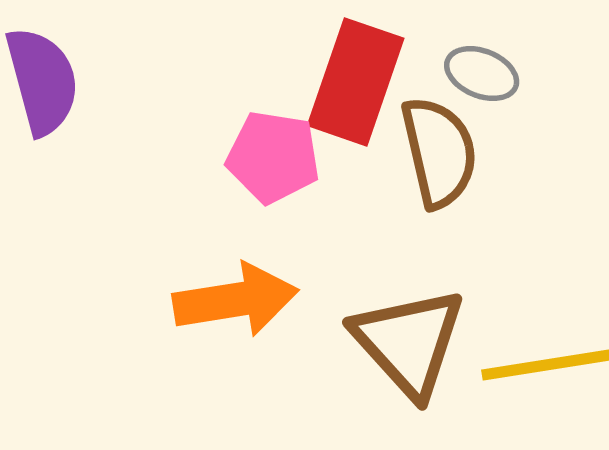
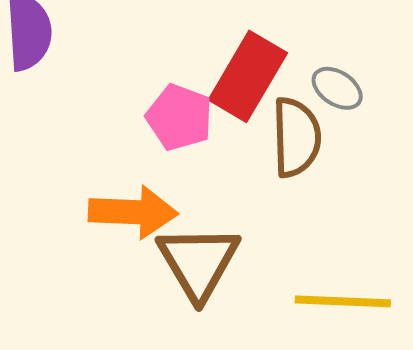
brown triangle: (409, 342) -> (198, 262), moved

